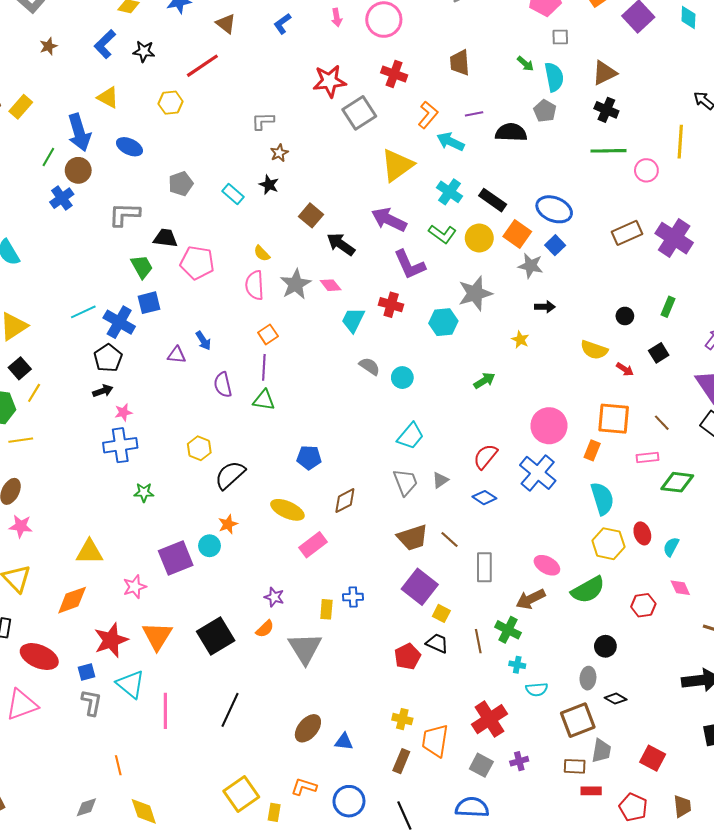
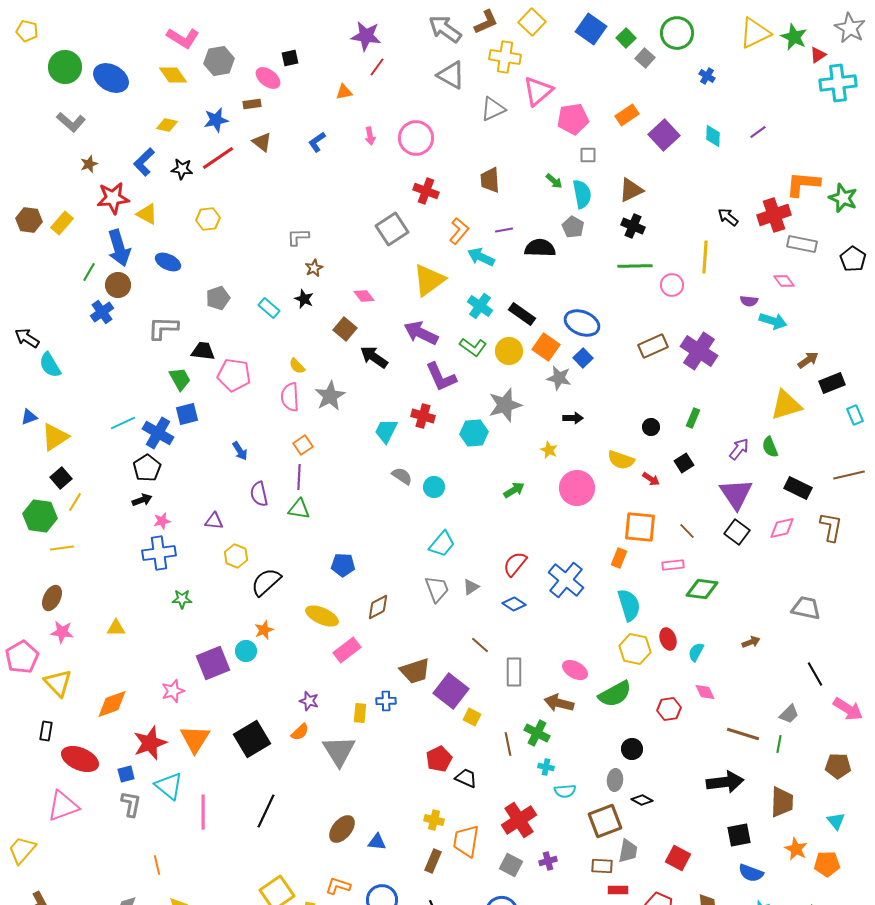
red line: (202, 66) -> (218, 158), moved
red star: (329, 81) -> (113, 198), moved
pink diamond: (331, 285) -> (364, 296), moved
purple triangle: (177, 355) -> (214, 521), moved
pink circle: (549, 426) -> (577, 488), moved
brown trapezoid: (413, 538) -> (415, 671), moved
yellow triangle: (89, 552) -> (116, 628), moved, size x0.7
brown arrow: (531, 599) -> (559, 703), turned 40
black trapezoid: (437, 643) -> (466, 778), moved

